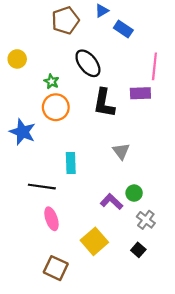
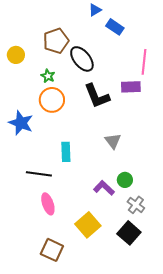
brown pentagon: (65, 20) -> (56, 41), moved
black L-shape: (104, 103) -> (97, 96), turned -32
black square: (138, 250) -> (129, 233), size x1.6

